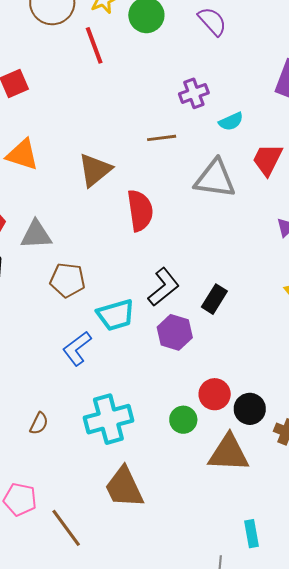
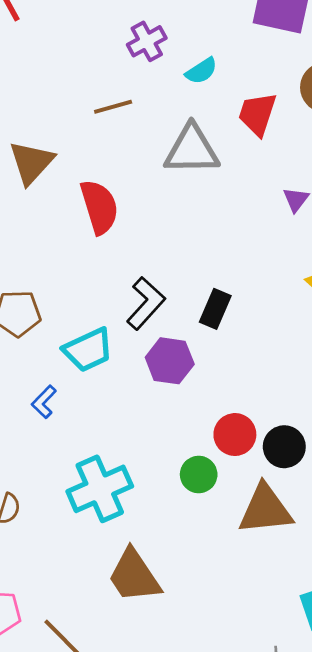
blue L-shape: (77, 348) -> (44, 402), size x0.7

